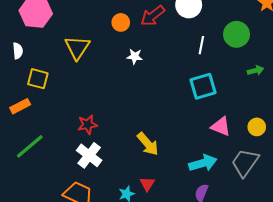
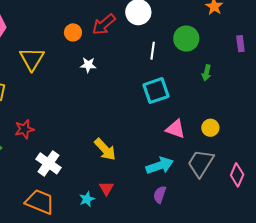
green arrow: (255, 70) -> (206, 73), turned 119
red star: (88, 125) -> (24, 129), moved

